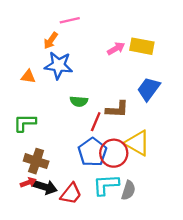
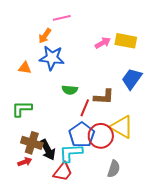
cyan L-shape: (106, 185) -> (71, 153), moved
black arrow: (45, 187) -> (48, 150), moved, turned 45

